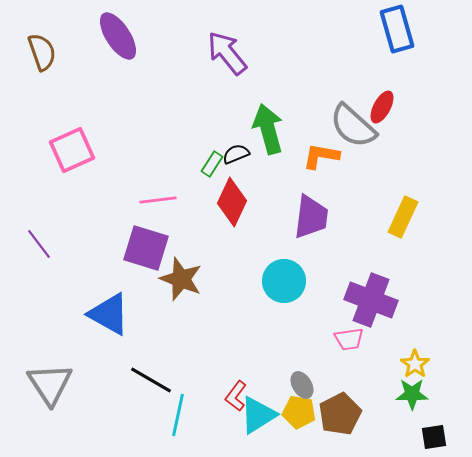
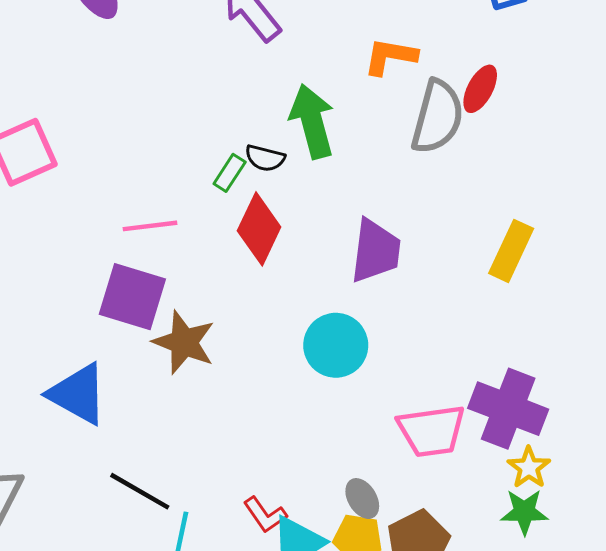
gray semicircle: (353, 126) -> (437, 117), turned -117
black semicircle: (236, 154) -> (265, 158), turned -144
orange L-shape: (321, 156) -> (390, 56), moved
purple cross: (371, 300) -> (508, 409), moved
pink trapezoid: (349, 339) -> (432, 431), size x1.6
red L-shape: (236, 396) -> (265, 515), turned -72

